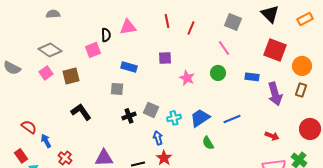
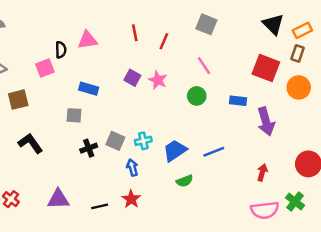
black triangle: (270, 14) -> (273, 24), moved
gray square: (233, 22) -> (206, 24), moved
purple square: (165, 58) -> (132, 78), turned 32
pink star: (187, 78) -> (158, 80), moved
brown rectangle: (301, 90) -> (297, 53), moved
cyan cross: (174, 118) -> (143, 141), moved
red arrow: (272, 136) -> (262, 172), turned -96
blue arrow: (158, 138) -> (132, 168), moved
green semicircle: (208, 143) -> (185, 181), turned -80

